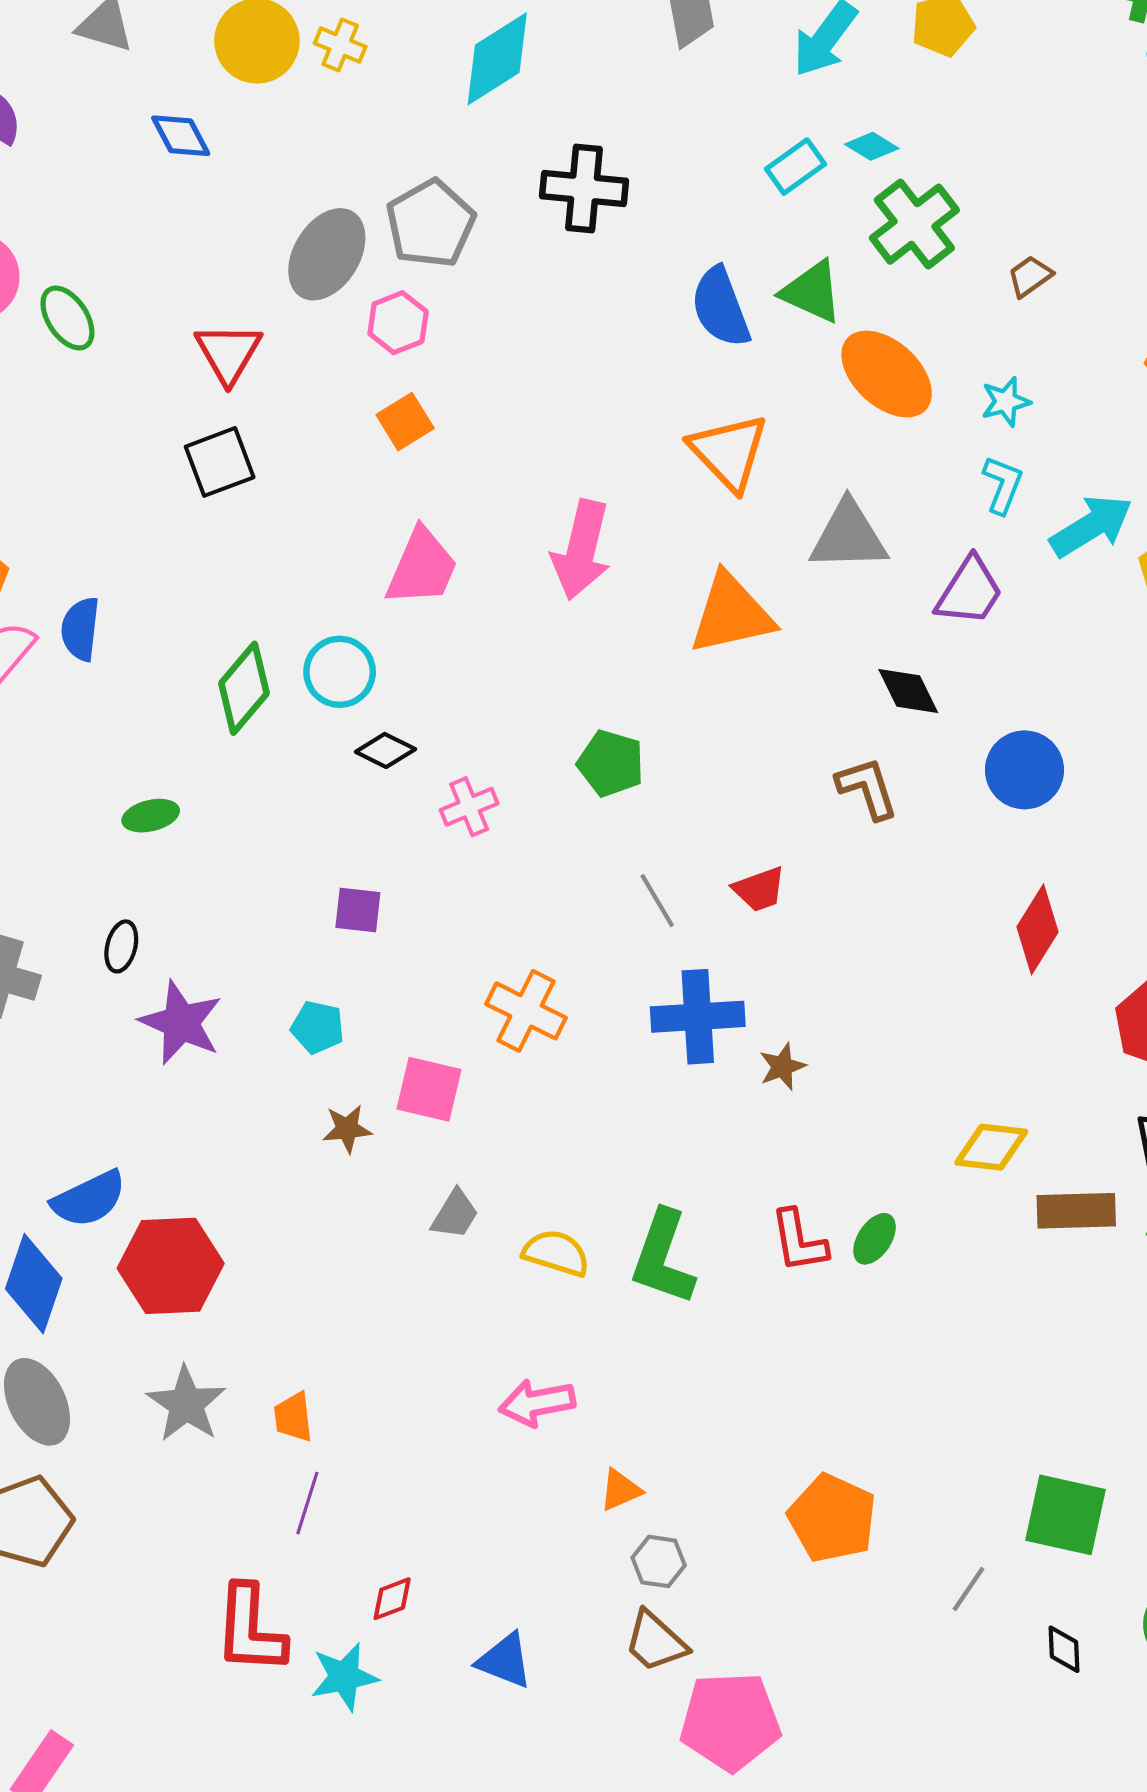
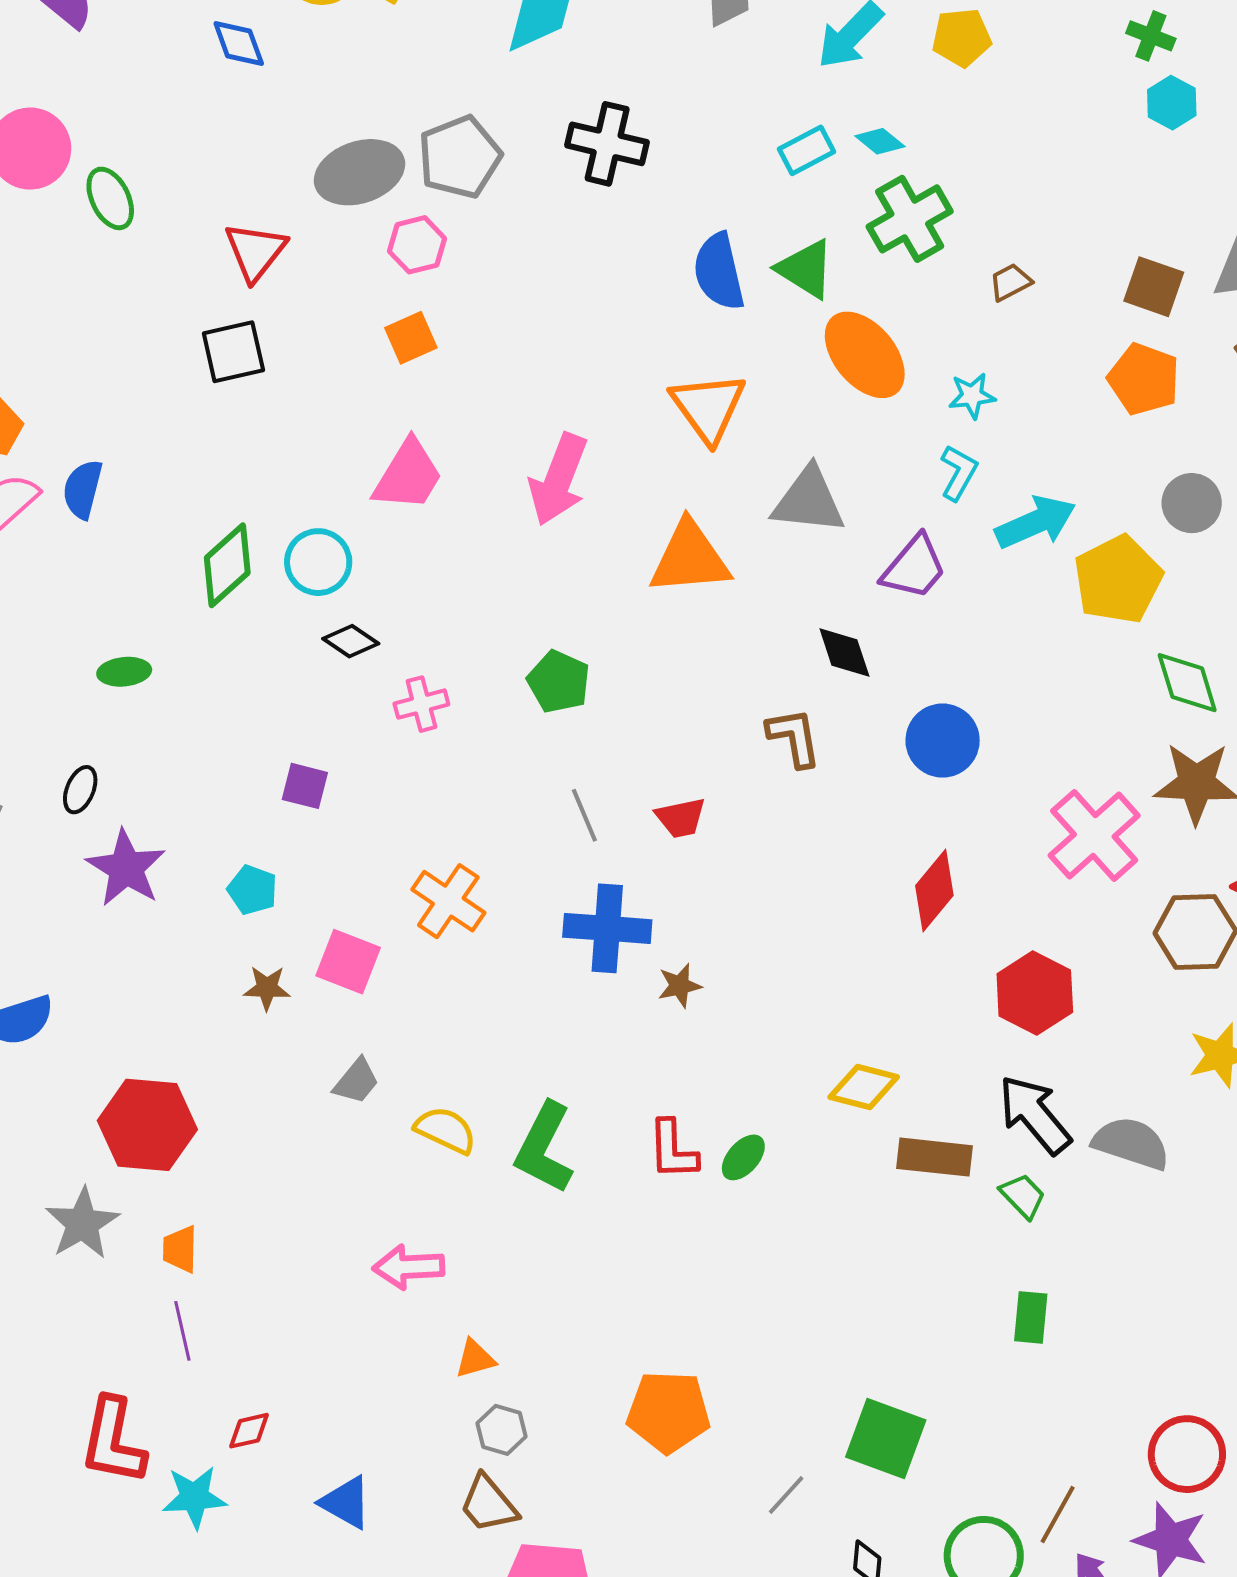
gray ellipse: (327, 254) -> (360, 172), turned 32
red hexagon: (171, 1266) -> (147, 1125), moved
purple line: (307, 1503) -> (182, 1331), turned -38
orange pentagon: (832, 1518) -> (668, 1412), turned -30

